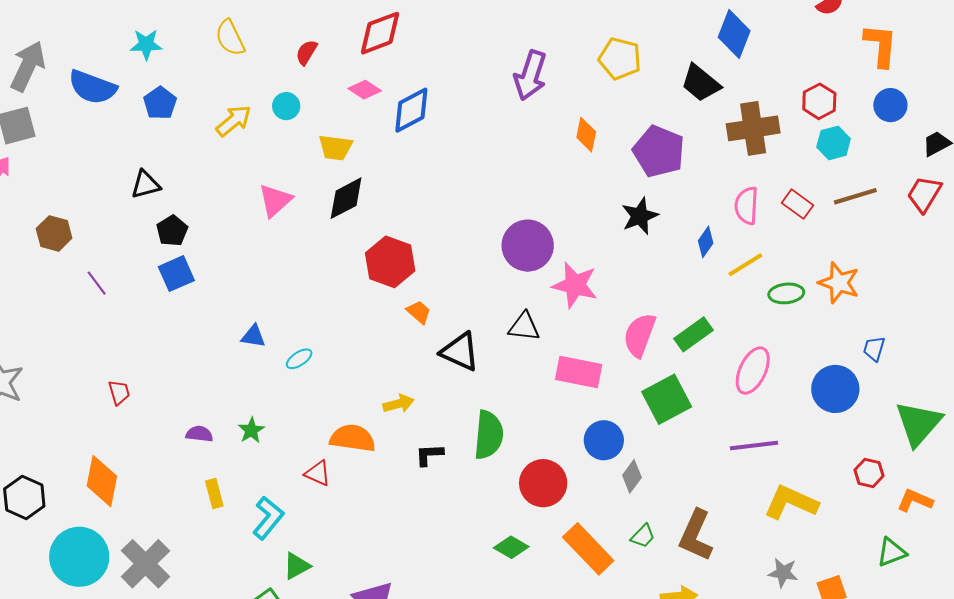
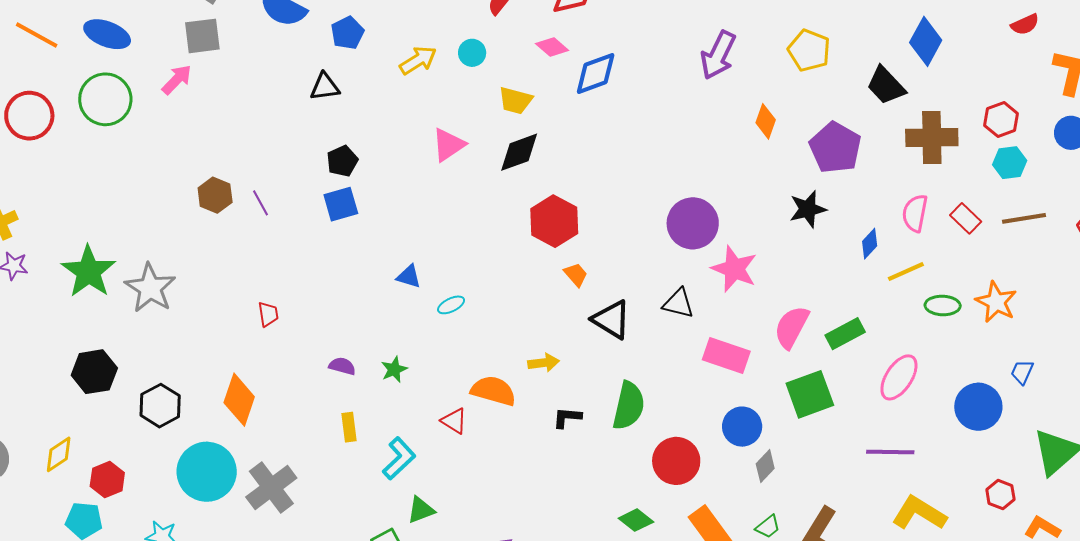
black triangle: (146, 185) -> (325, 87), moved
brown hexagon: (54, 233) -> (215, 195), moved

